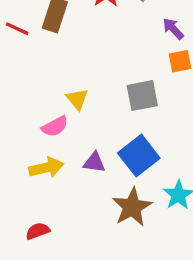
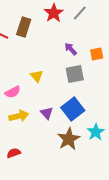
purple arrow: (173, 29) -> (71, 49), moved
pink semicircle: (55, 126) -> (13, 92), moved
purple triangle: (94, 162) -> (47, 113), turned 40

